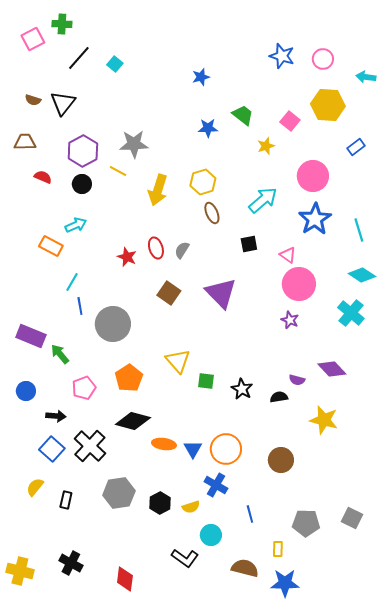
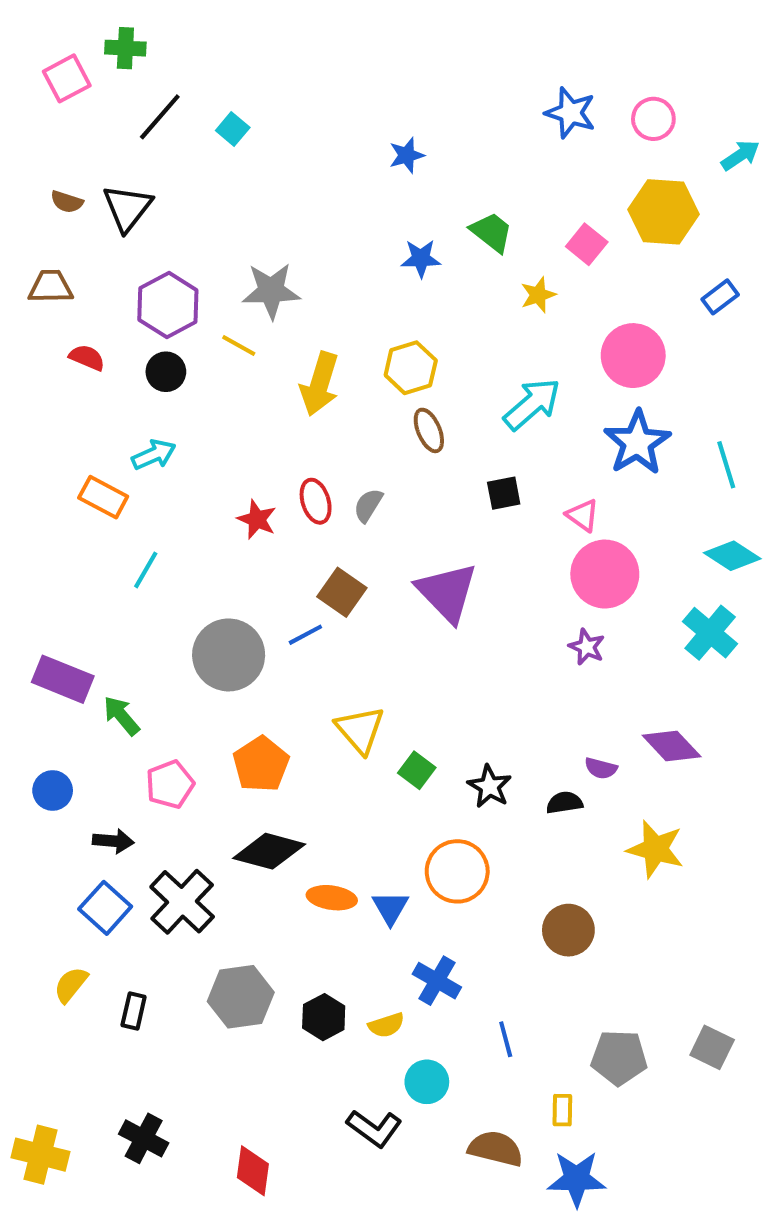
cyan arrow: (366, 77) -> (740, 155), turned 138
blue line: (80, 306) -> (305, 635), moved, turned 72
green square: (206, 381) -> (417, 770), turned 30
orange circle: (226, 449) -> (457, 871), moved

